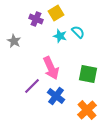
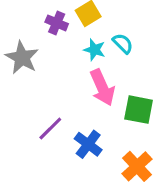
gray star: (14, 41) -> (22, 58), size x1.5
pink arrow: (51, 68) -> (102, 88), moved

